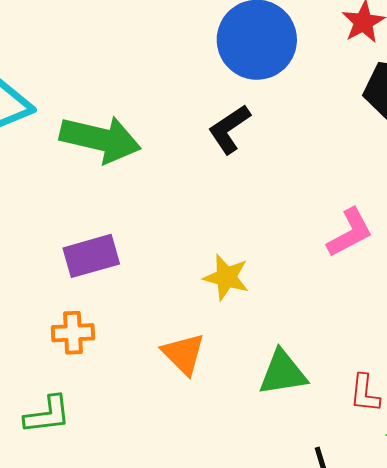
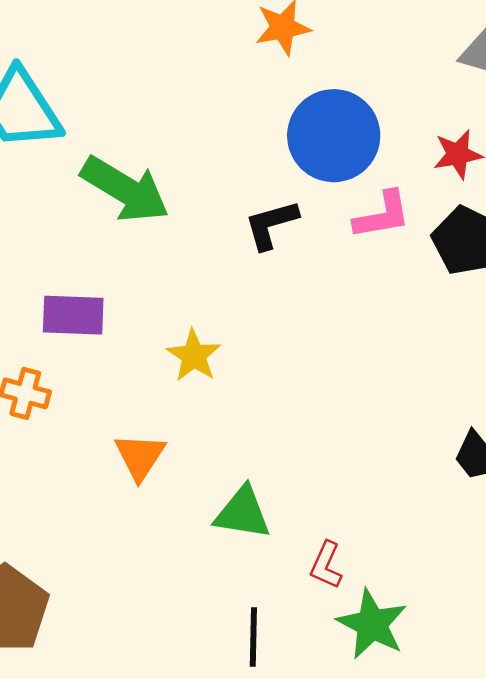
pink L-shape: (350, 233) -> (382, 215), moved
yellow star: (226, 277) -> (194, 356), moved

